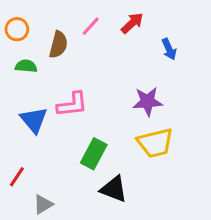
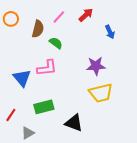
green semicircle: (26, 66) -> (56, 43), moved, turned 32
green rectangle: (94, 154) -> (44, 107), moved, turned 48

